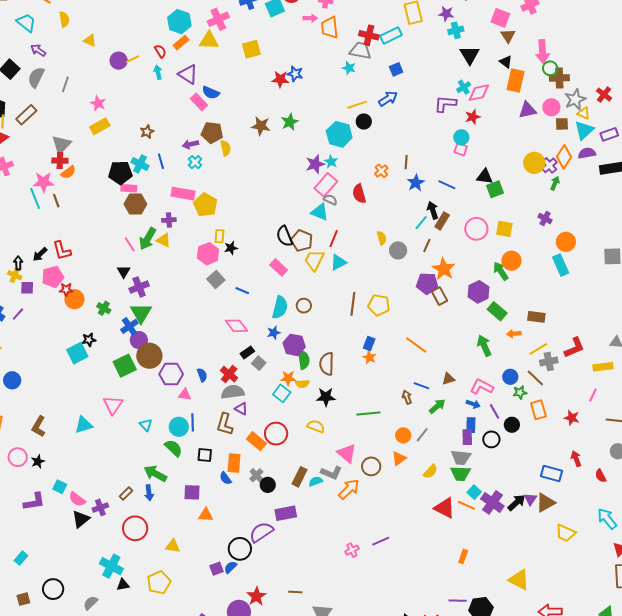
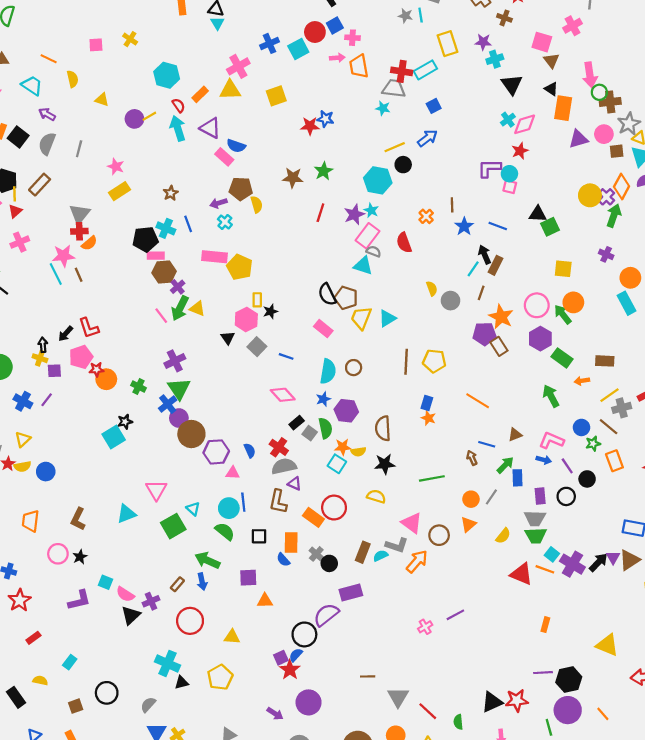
cyan hexagon: (179, 22) -> (167, 75), moved
cyan arrow: (158, 72) -> (178, 128), size x1.6
purple L-shape: (445, 104) -> (489, 168), moved
green arrow: (555, 183) -> (614, 216), size x1.5
purple cross: (169, 220) -> (178, 287), moved, turned -32
pink circle: (476, 229) -> (537, 305), moved
red line: (334, 239) -> (320, 213), moved
black triangle: (124, 272) -> (228, 338), moved
green semicircle: (304, 360) -> (325, 428), moved
green square: (125, 366) -> (173, 526), moved
blue rectangle: (471, 425) -> (518, 478), moved
red star: (256, 596) -> (290, 670), moved

